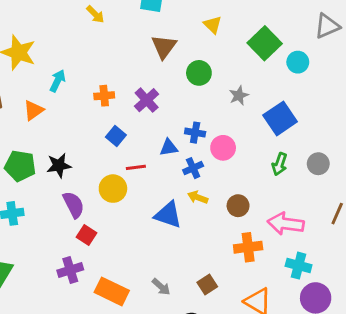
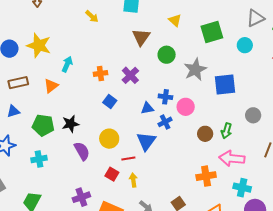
green square: (265, 43) -> (212, 32), turned 30
cyan circle: (298, 62) -> (245, 45), moved
gray star: (239, 96) -> (195, 70), size x1.6
blue square: (280, 118) -> (225, 84), turned 30
green arrow: (280, 164) -> (227, 131), moved
red line: (136, 167) -> (128, 159), moved
yellow arrow: (198, 197) -> (133, 180), moved, turned 64
brown circle: (238, 206) -> (205, 134), moved
blue triangle: (168, 215) -> (146, 141), moved, turned 50
red square: (87, 235) -> (112, 174), moved

